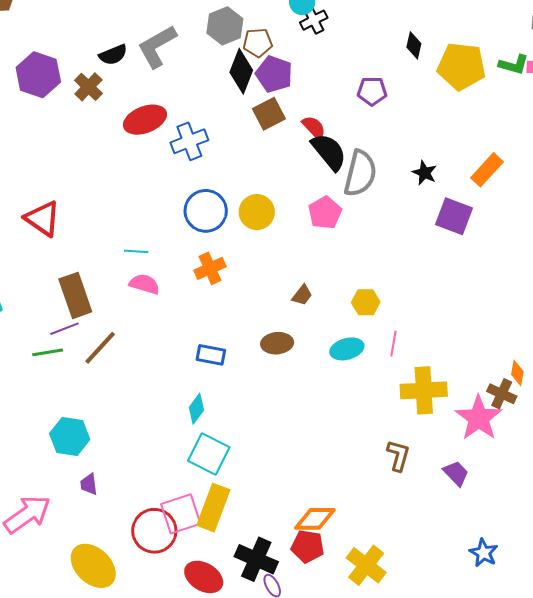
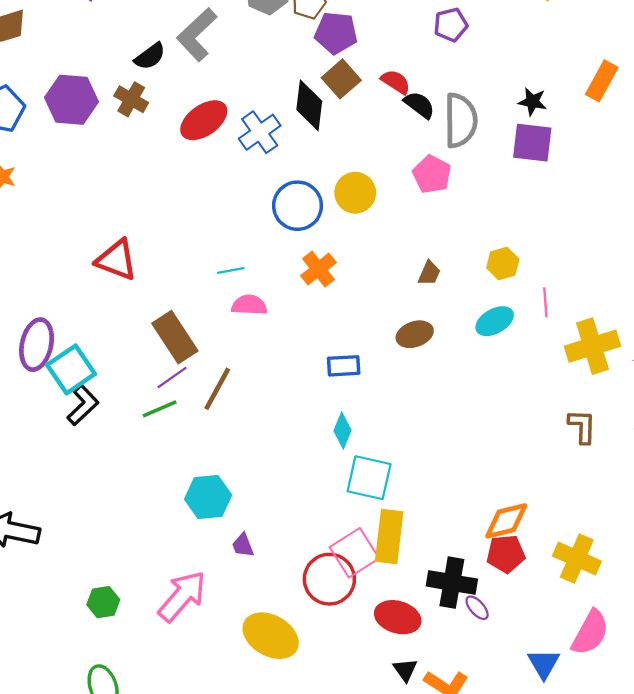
black diamond: (241, 71) -> (309, 105), moved
black semicircle: (329, 152) -> (419, 105), size x0.7
purple square: (454, 216) -> (532, 143), moved

